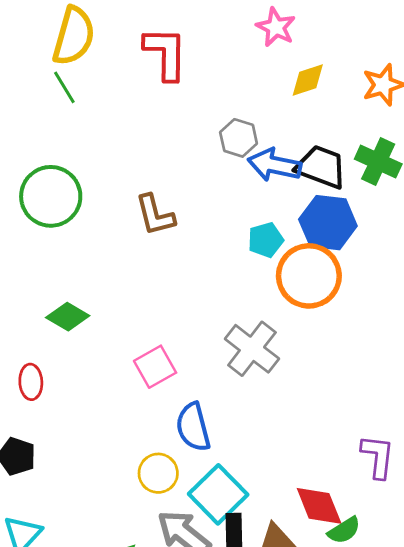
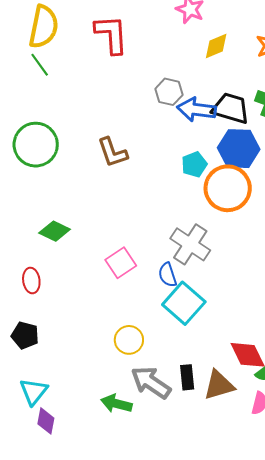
blue semicircle: (193, 427) -> (168, 275), moved, size x0.7
cyan square: (218, 494) -> (184, 303), moved

